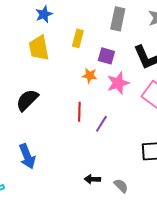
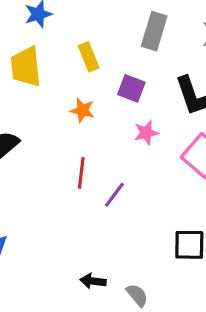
yellow rectangle: (78, 38) -> (89, 57), turned -42
orange star: (90, 76) -> (83, 110), moved
pink star: (118, 83) -> (146, 133), size x0.7

